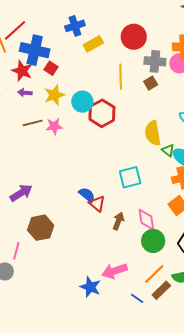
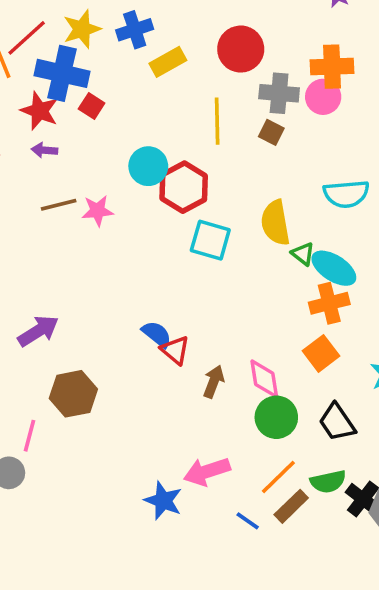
brown square: (151, 83) -> (271, 132), turned -32
yellow star: (54, 95) -> (82, 29), moved
cyan square: (130, 177) -> (210, 240), moved, turned 30

